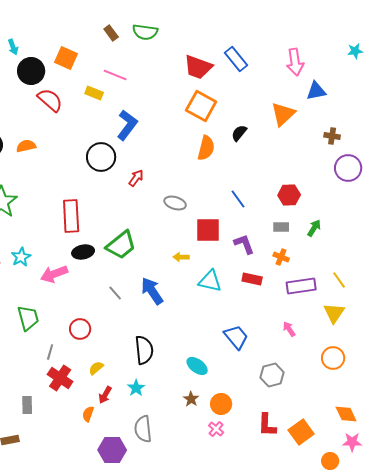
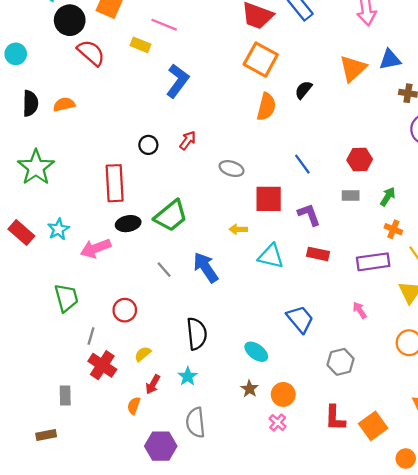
blue triangle: (316, 91) -> (390, 60), moved
black circle: (101, 157) -> (148, 145), moved, size x0.6
orange cross: (281, 257) -> (393, 229), moved

